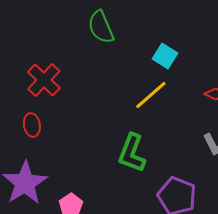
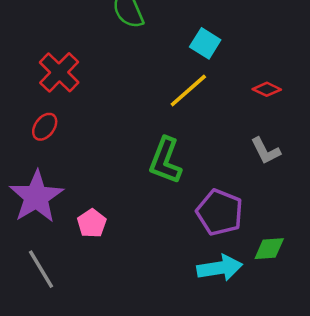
red ellipse: (32, 125) -> (45, 127), turned 45

